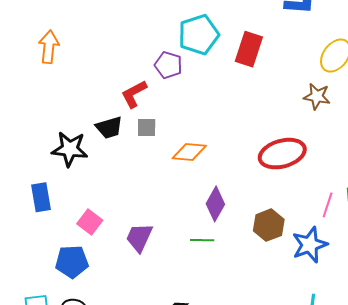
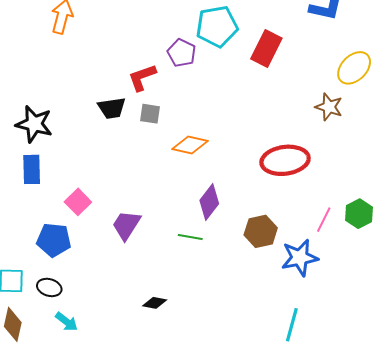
black star: (70, 149) -> (34, 124), moved

